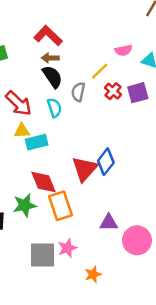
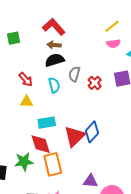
yellow line: (100, 71) -> (112, 26), moved
black semicircle: (52, 77) -> (55, 60), turned -78
red cross: (113, 91) -> (95, 83), moved
red arrow: (19, 103) -> (26, 79), size x0.7
cyan rectangle: (37, 142) -> (47, 123), moved

